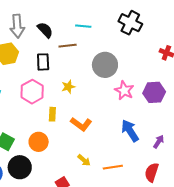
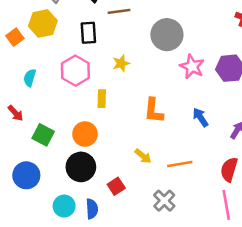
orange L-shape: (81, 124) -> (154, 111), moved, turned 60
blue arrow: (130, 131) -> (200, 117), size x0.7
black circle: (20, 167) -> (81, 167), moved

